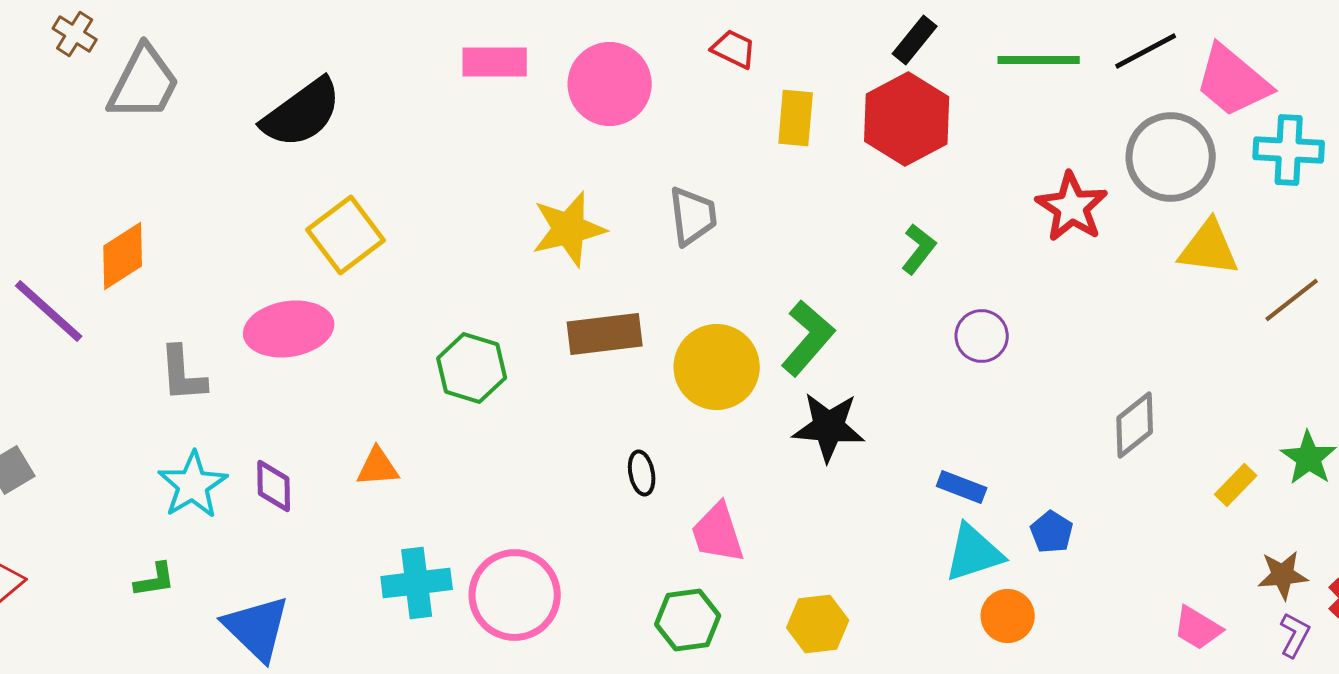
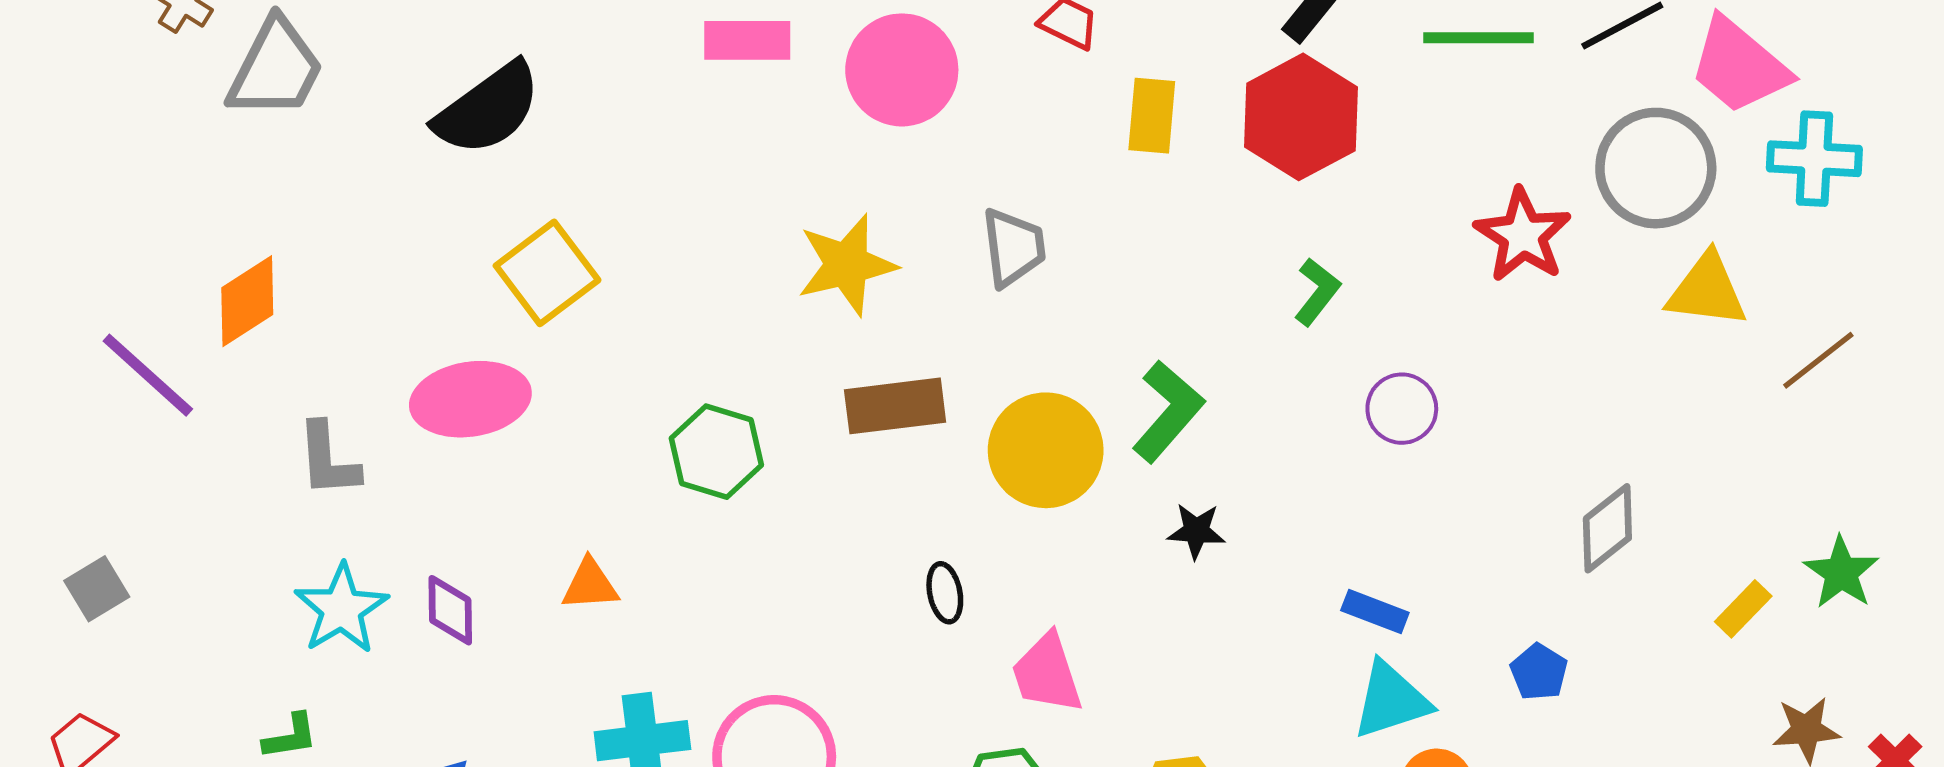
black star: (829, 427) -> (1196, 531), size x0.6
blue pentagon: (1052, 532) -> (1539, 672), moved

